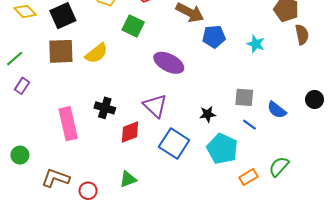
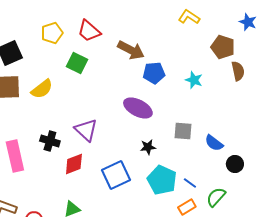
purple ellipse: (169, 63) -> (138, 108), moved
black circle: (315, 99) -> (235, 164), moved
purple triangle: (155, 106) -> (86, 130), moved
blue line: (250, 125) -> (190, 183), moved
blue square: (174, 144) -> (116, 175), turned 32

